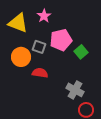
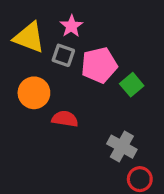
gray square: (39, 47) -> (63, 55), moved

